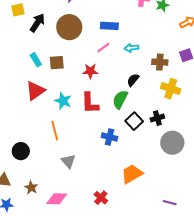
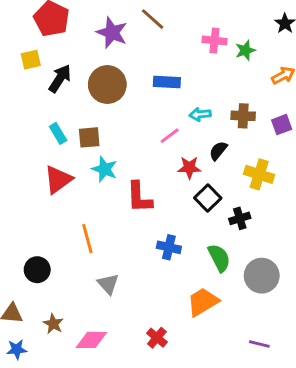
pink line: (103, 48) -> (170, 136), moved
brown cross: (160, 62) -> (243, 116), moved
red star: (90, 71) -> (189, 168), moved
black semicircle: (133, 80) -> (218, 151), moved
green semicircle: (120, 99) -> (219, 258), moved, turned 126
cyan star: (63, 101) -> (105, 169), moved
black square: (134, 121) -> (208, 198), moved
gray circle: (172, 143) -> (262, 276), moved

